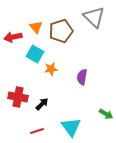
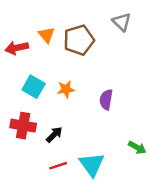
gray triangle: (94, 17) -> (122, 22), size x0.7
cyan square: (35, 54) -> (34, 87), moved
red line: (37, 131) -> (58, 166), moved

